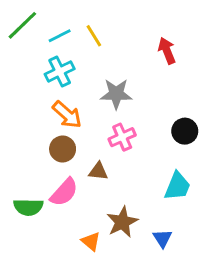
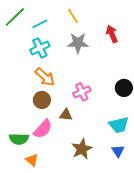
yellow line: (94, 36) -> (73, 16), moved
gray star: (116, 94) -> (78, 43), moved
cyan trapezoid: (177, 186) -> (119, 125), turned 55
blue triangle: (162, 238) -> (118, 151), moved
orange triangle: (91, 241) -> (32, 160), moved

